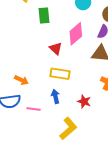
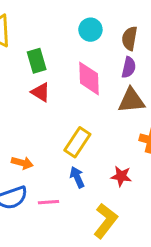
pink diamond: (76, 34) -> (89, 78), turned -40
red triangle: (56, 48) -> (41, 92), moved
yellow rectangle: (60, 74) -> (77, 142), turned -54

